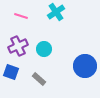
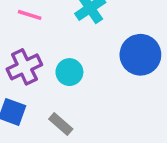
blue circle: (85, 66) -> (140, 55), moved

